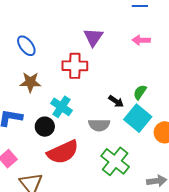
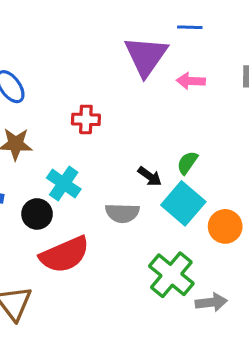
purple triangle: (93, 37) -> (146, 56), moved, size x1.4
red cross: (75, 66) -> (86, 119), size x0.7
green cross: (115, 161) -> (171, 275), moved

